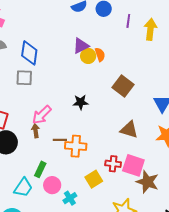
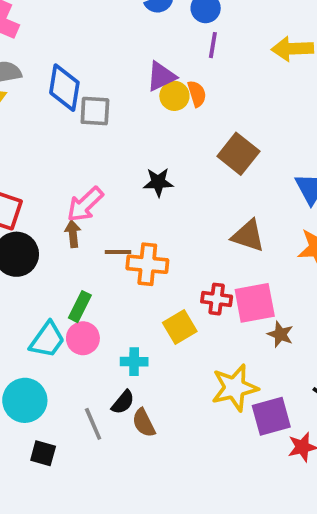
purple line: (128, 21) -> (213, 45), moved
yellow arrow: (150, 29) -> (292, 49), turned -100
gray square: (24, 78) -> (95, 111), moved
pink square: (133, 165) -> (255, 303), turned -30
brown star: (147, 182) -> (280, 334), size x0.6
pink circle: (52, 185) -> (83, 338), moved
cyan cross: (70, 198) -> (134, 362), turned 32

